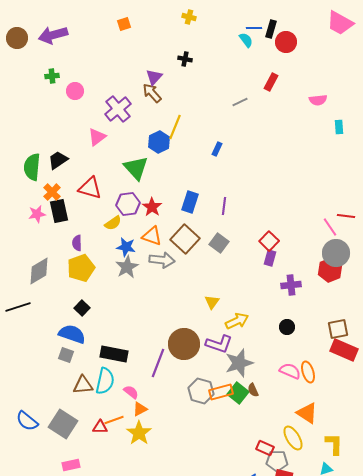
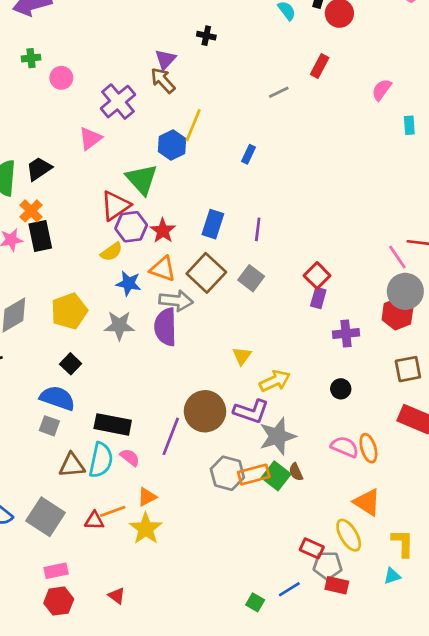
pink semicircle: (318, 100) -> (382, 90), turned 132
red triangle: (90, 188) -> (115, 206), moved, turned -50
purple semicircle: (77, 243) -> (165, 327), moved, size x1.8
gray star: (127, 267) -> (119, 326), moved, turned 30
brown square: (338, 329) -> (408, 369), moved
pink semicircle: (131, 392) -> (130, 457), moved

